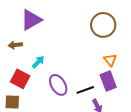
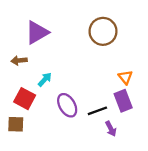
brown circle: (103, 25) -> (103, 31), moved

